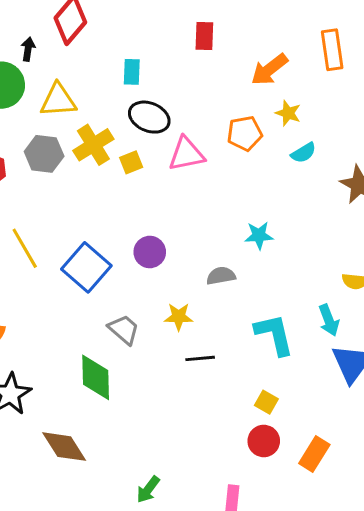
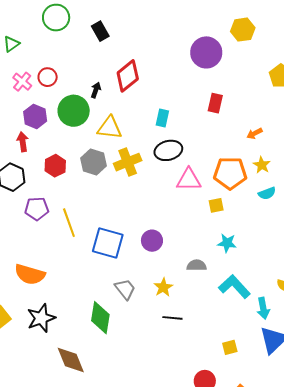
orange arrow: (269, 69) -> (255, 133), size x0.6
black ellipse: (149, 117) -> (168, 150), turned -48
orange pentagon: (245, 133) -> (230, 173), size x1.4
yellow square: (131, 162) -> (216, 205), moved
blue square: (86, 267) -> (108, 243), turned -36
yellow star: (179, 317) -> (163, 287), turned 30
cyan L-shape: (274, 334) -> (234, 287), moved, turned -40
yellow square: (266, 402) -> (230, 347), moved, turned 35

